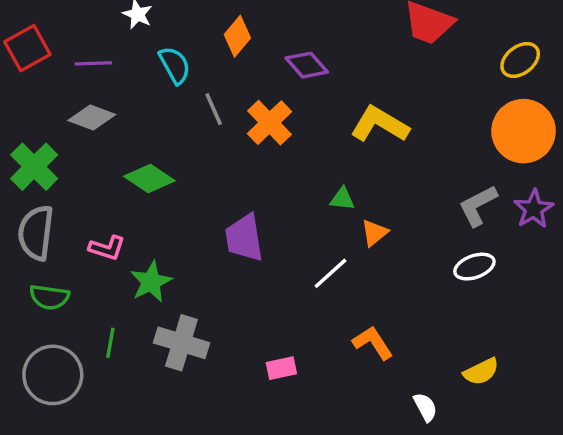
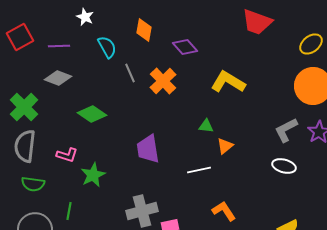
orange diamond: (237, 36) -> (144, 30), turned -30
white ellipse: (474, 267) -> (284, 166), turned 35
white line: (330, 273) -> (199, 170), turned 30
gray cross: (181, 343) -> (142, 211), moved, turned -32

